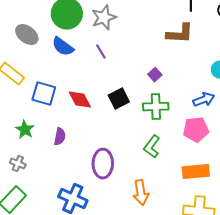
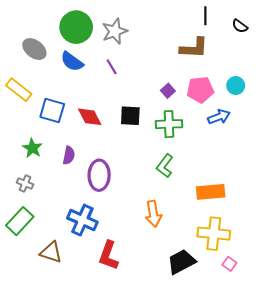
black square: (119, 99) -> (130, 116), turned 30
pink pentagon: (196, 130) -> (200, 90), moved
purple ellipse: (103, 164) -> (99, 175), moved

